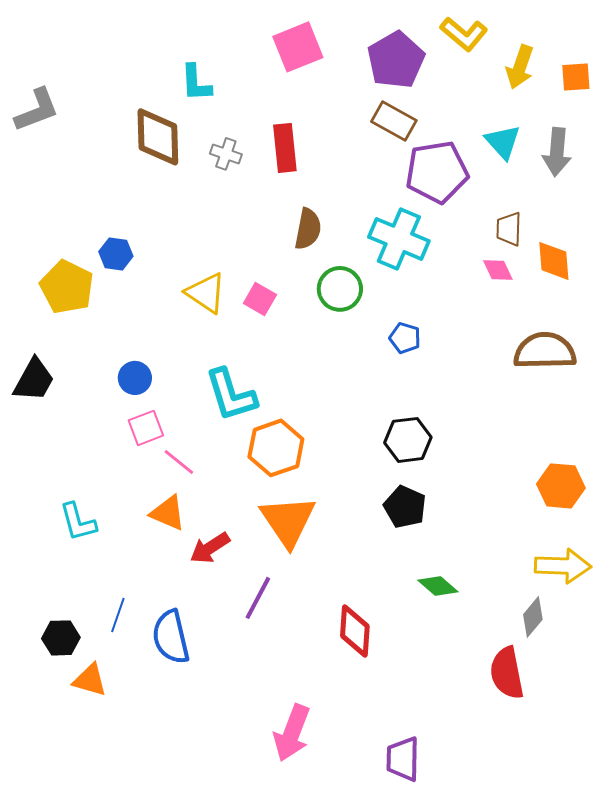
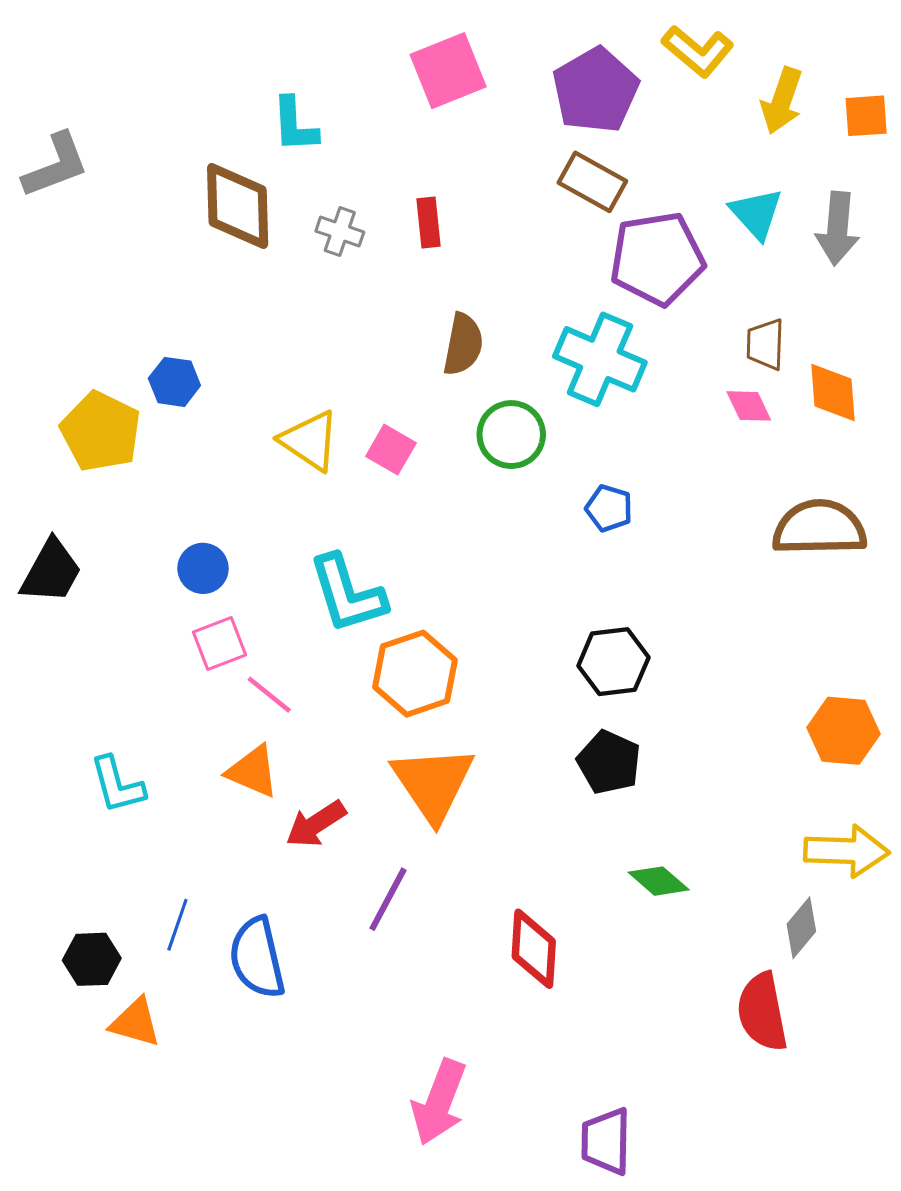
red rectangle: (285, 148) -> (429, 223), size x0.7

